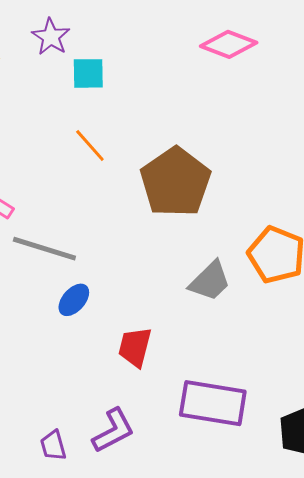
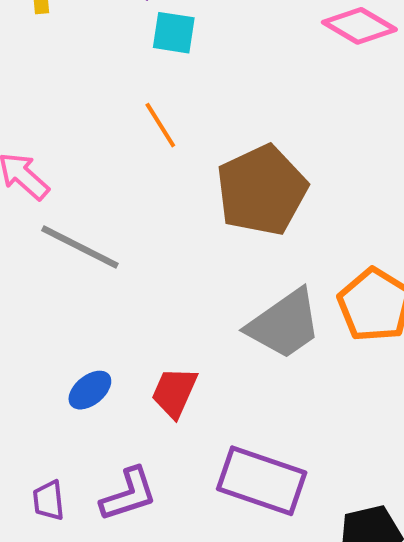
gray trapezoid: (210, 281) -> (284, 324), size x1.4
blue ellipse: (74, 300) -> (90, 390), moved

